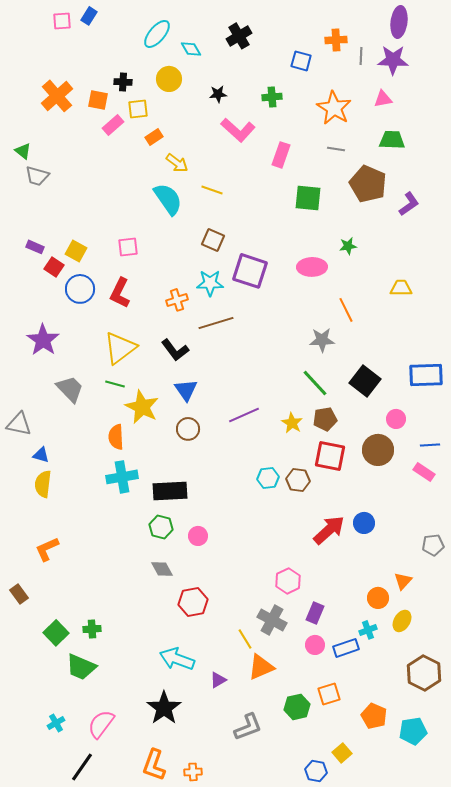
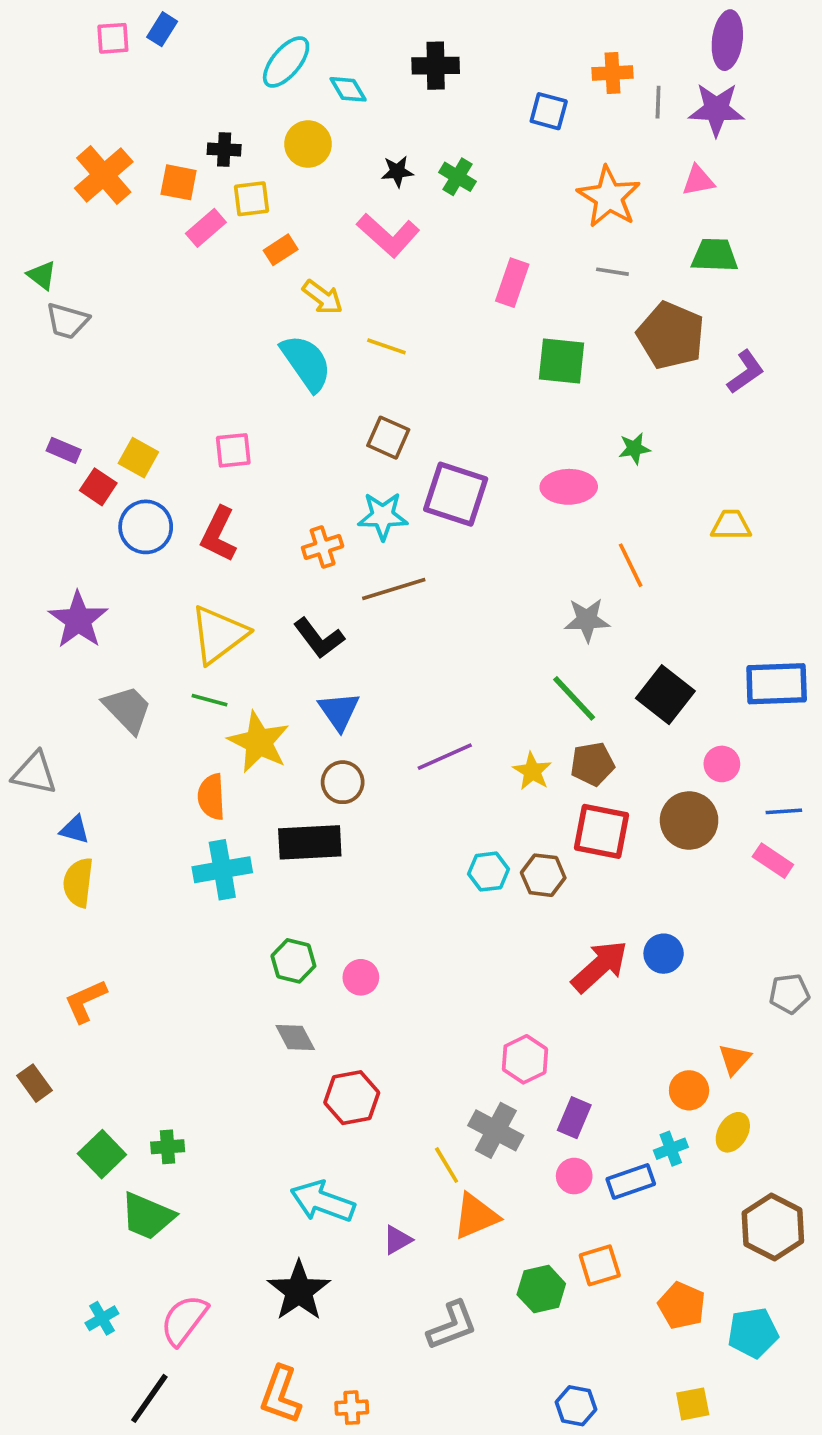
black cross: (239, 36) -> (436, 66), turned 30
green cross: (272, 97) -> (457, 177), moved, turned 36
pink L-shape: (238, 130) -> (388, 235), moved
black rectangle: (170, 491) -> (310, 842), moved
yellow square: (342, 753) -> (693, 1404), moved, turned 30

